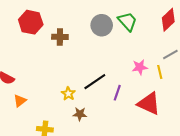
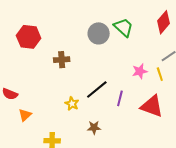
brown cross: (60, 37) -> (62, 60), moved
brown star: (80, 114) -> (94, 128), moved

